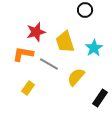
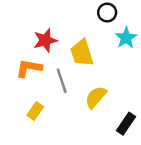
cyan star: (94, 48) -> (126, 38), moved
gray line: (49, 64) -> (62, 81), turned 42

